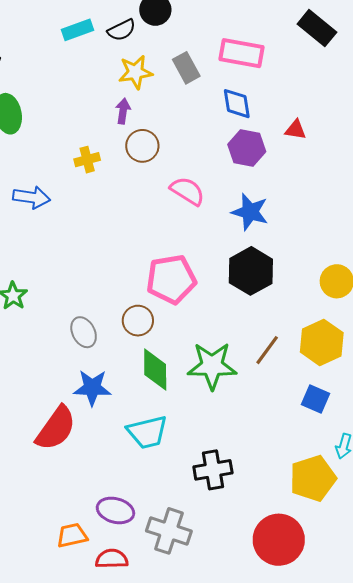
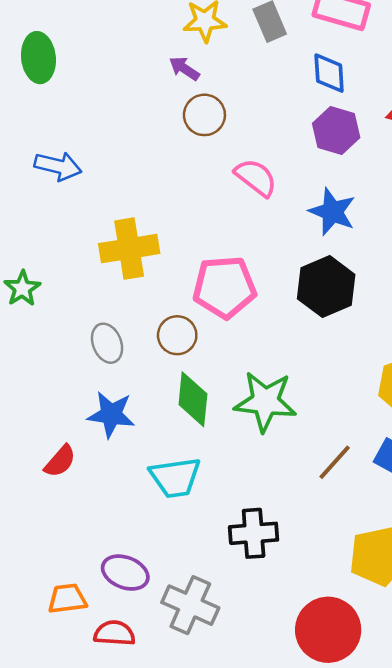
purple arrow: (123, 111) -> (184, 69), turned -70
yellow cross: (87, 160) -> (129, 249), moved, size x1.8
brown line: (267, 350) -> (335, 462), moved
red semicircle: (56, 428) -> (60, 461), size x0.6

